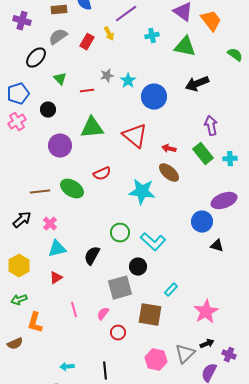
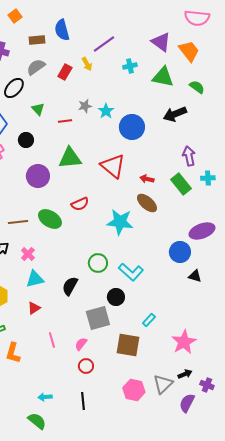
green semicircle: (235, 55) -> (197, 87), moved
cyan cross: (230, 159) -> (208, 178), moved
red circle: (118, 333) -> (86, 366), moved

